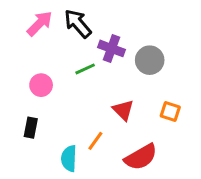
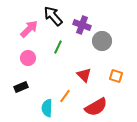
pink arrow: (40, 23) -> (29, 29), moved
purple cross: (112, 48) -> (82, 25), moved
green line: (85, 69) -> (58, 47), turned -40
black rectangle: (31, 128) -> (21, 87), turned 56

